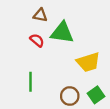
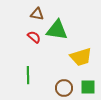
green square: (96, 95) -> (88, 87), turned 35

